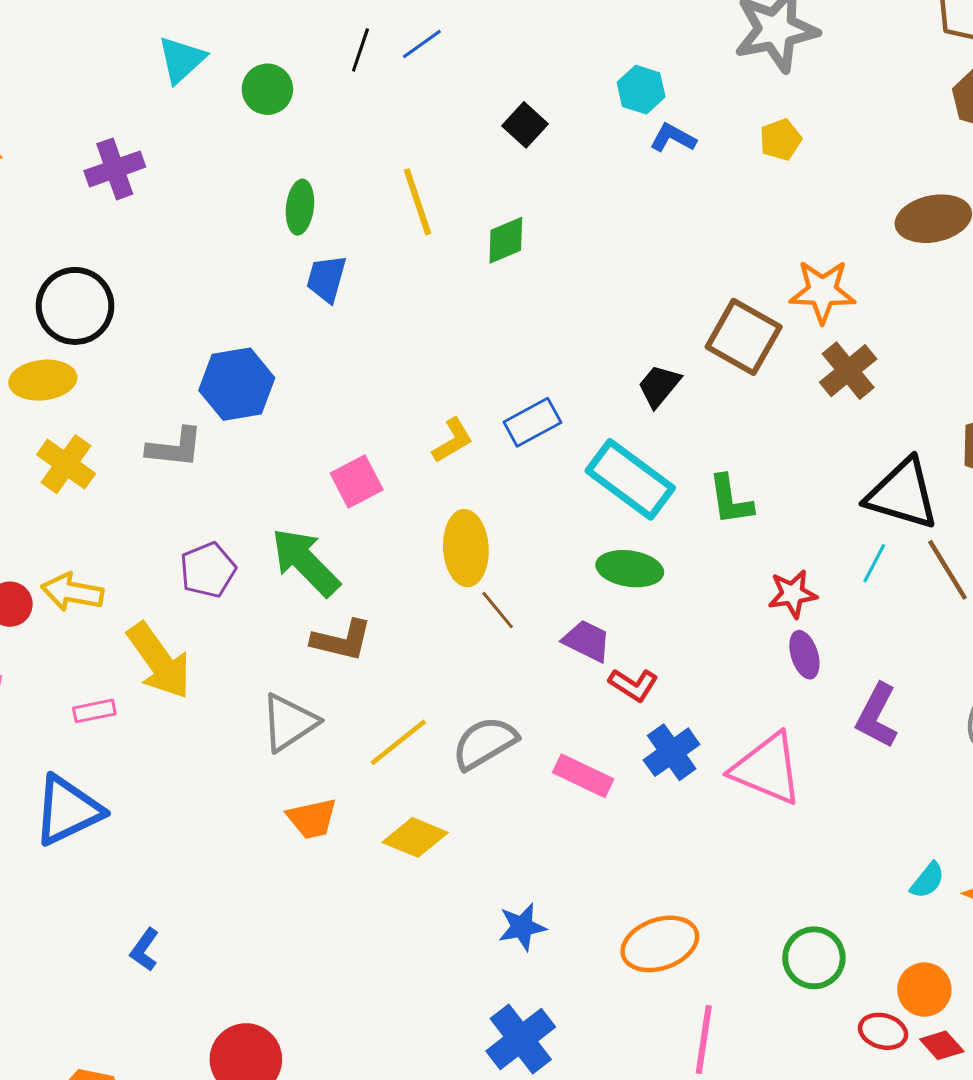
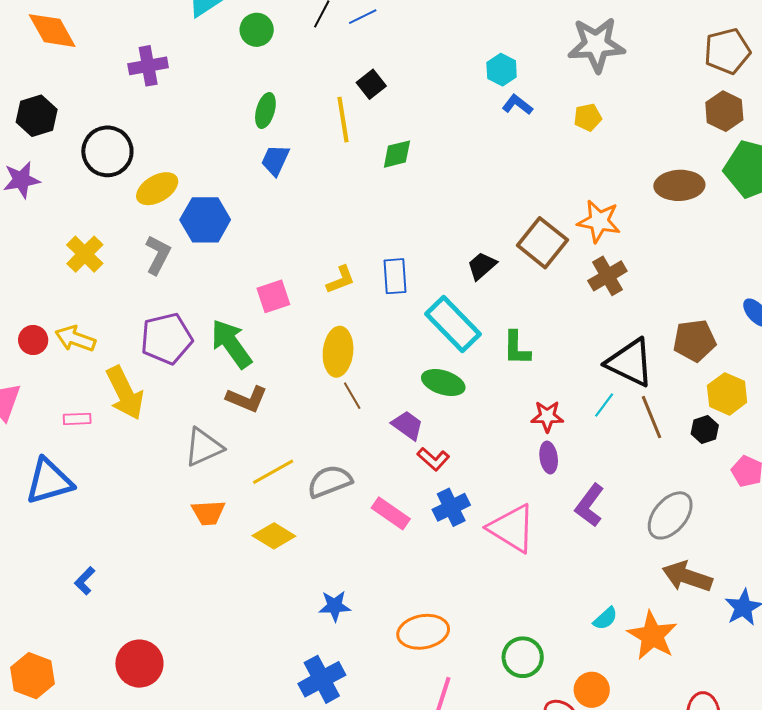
black square: (525, 125) -> (371, 84), moved
yellow ellipse: (43, 380) -> (157, 189), moved, turned -33
blue rectangle: (532, 422) -> (395, 276), turned -75
gray L-shape: (175, 448) -> (158, 255), turned -78
purple pentagon: (208, 570) -> (167, 339), size x1.4

